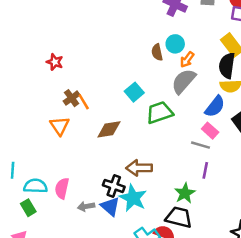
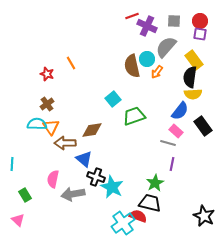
brown semicircle: (157, 52) -> (132, 66), size x1.6
gray semicircle: (184, 81) -> (166, 47), moved
brown cross: (72, 98) -> (47, 104), moved
orange line: (84, 102) -> (71, 63), moved
brown arrow: (139, 168) -> (65, 143), moved
cyan semicircle: (35, 186) -> (37, 124), moved
gray arrow: (86, 206) -> (73, 194), size x1.6
blue triangle: (110, 206) -> (84, 159), moved

